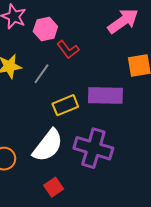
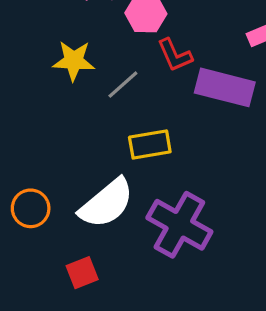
purple rectangle: (105, 96) -> (225, 87), moved
red square: (54, 187) -> (82, 273), moved

